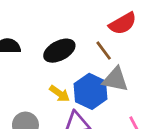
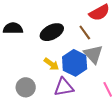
gray triangle: (115, 79) -> (93, 54), turned 35

